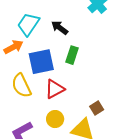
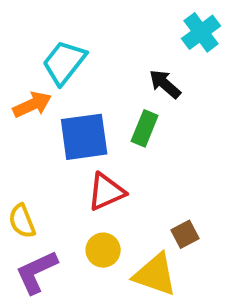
black arrow: (60, 28) -> (165, 84), moved
yellow semicircle: (21, 86) -> (22, 221), moved, size x0.7

